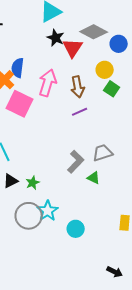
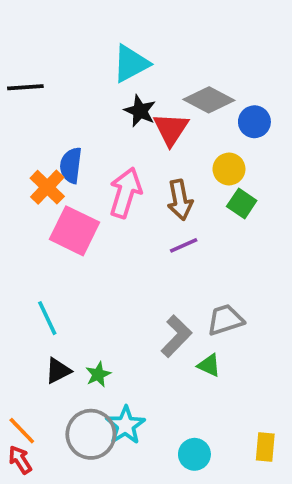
cyan circle: (76, 229) -> (194, 454), moved

